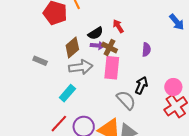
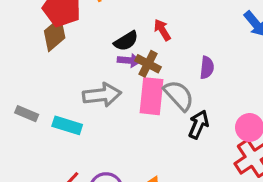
brown diamond: (72, 47) -> (55, 34), moved
gray rectangle: (40, 61) -> (27, 114), moved
cyan rectangle: (67, 93) -> (67, 125), moved, turned 66
gray semicircle: (126, 100) -> (179, 95), moved

